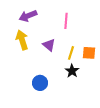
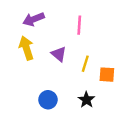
orange square: (89, 53) -> (107, 75), moved
black star: (72, 71) -> (86, 100), moved

